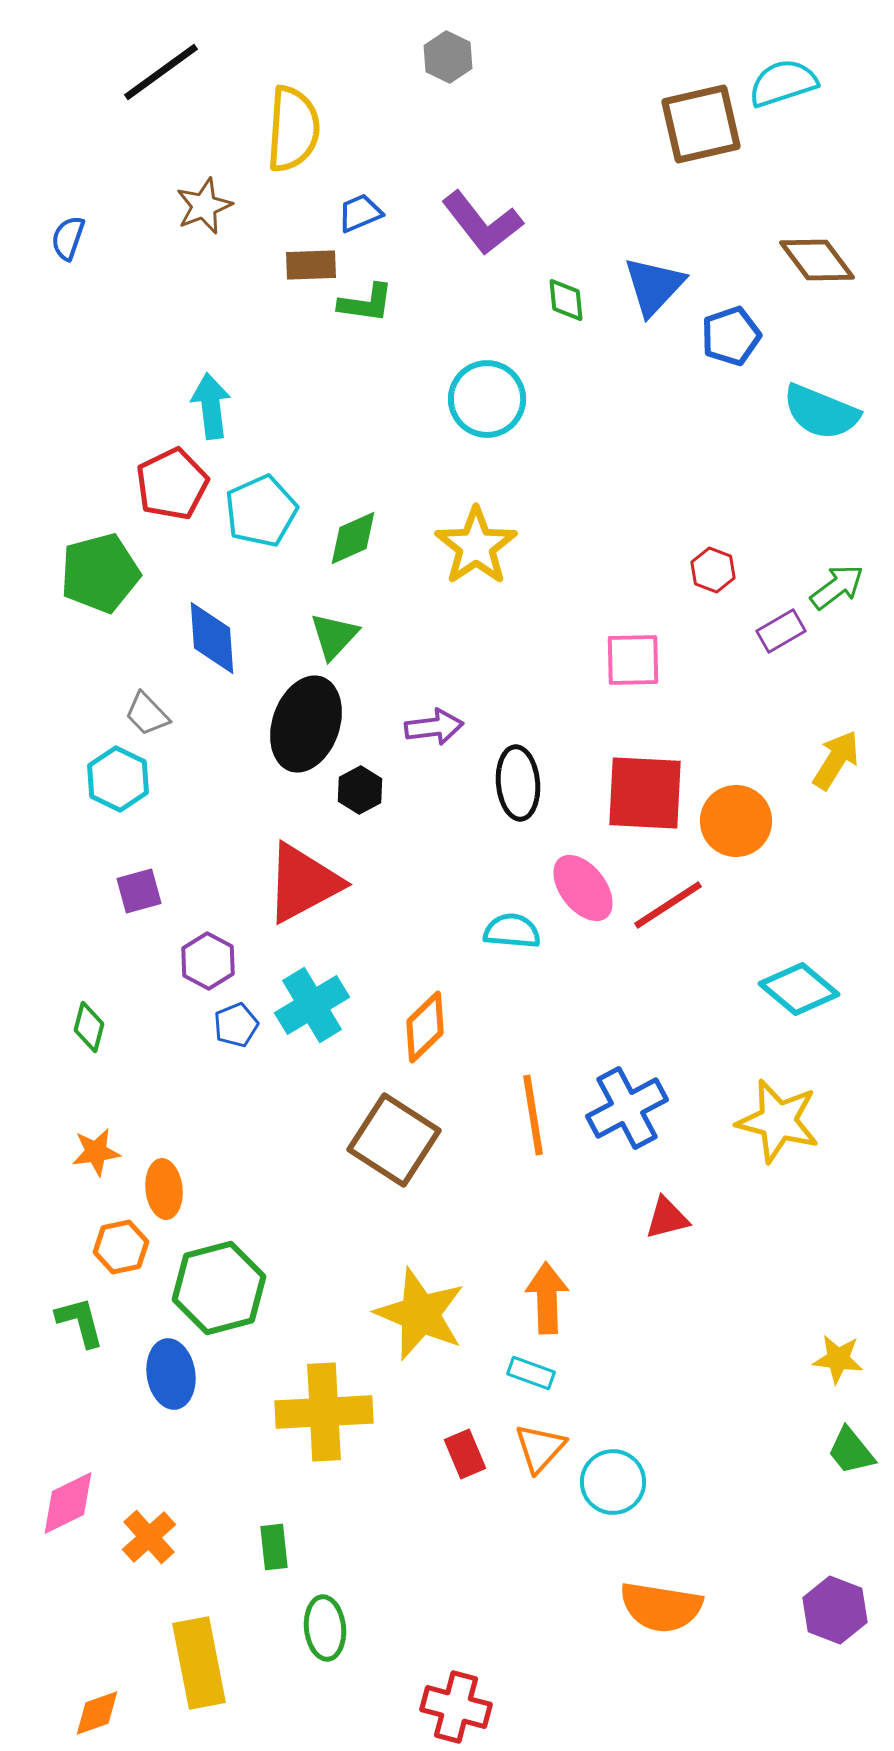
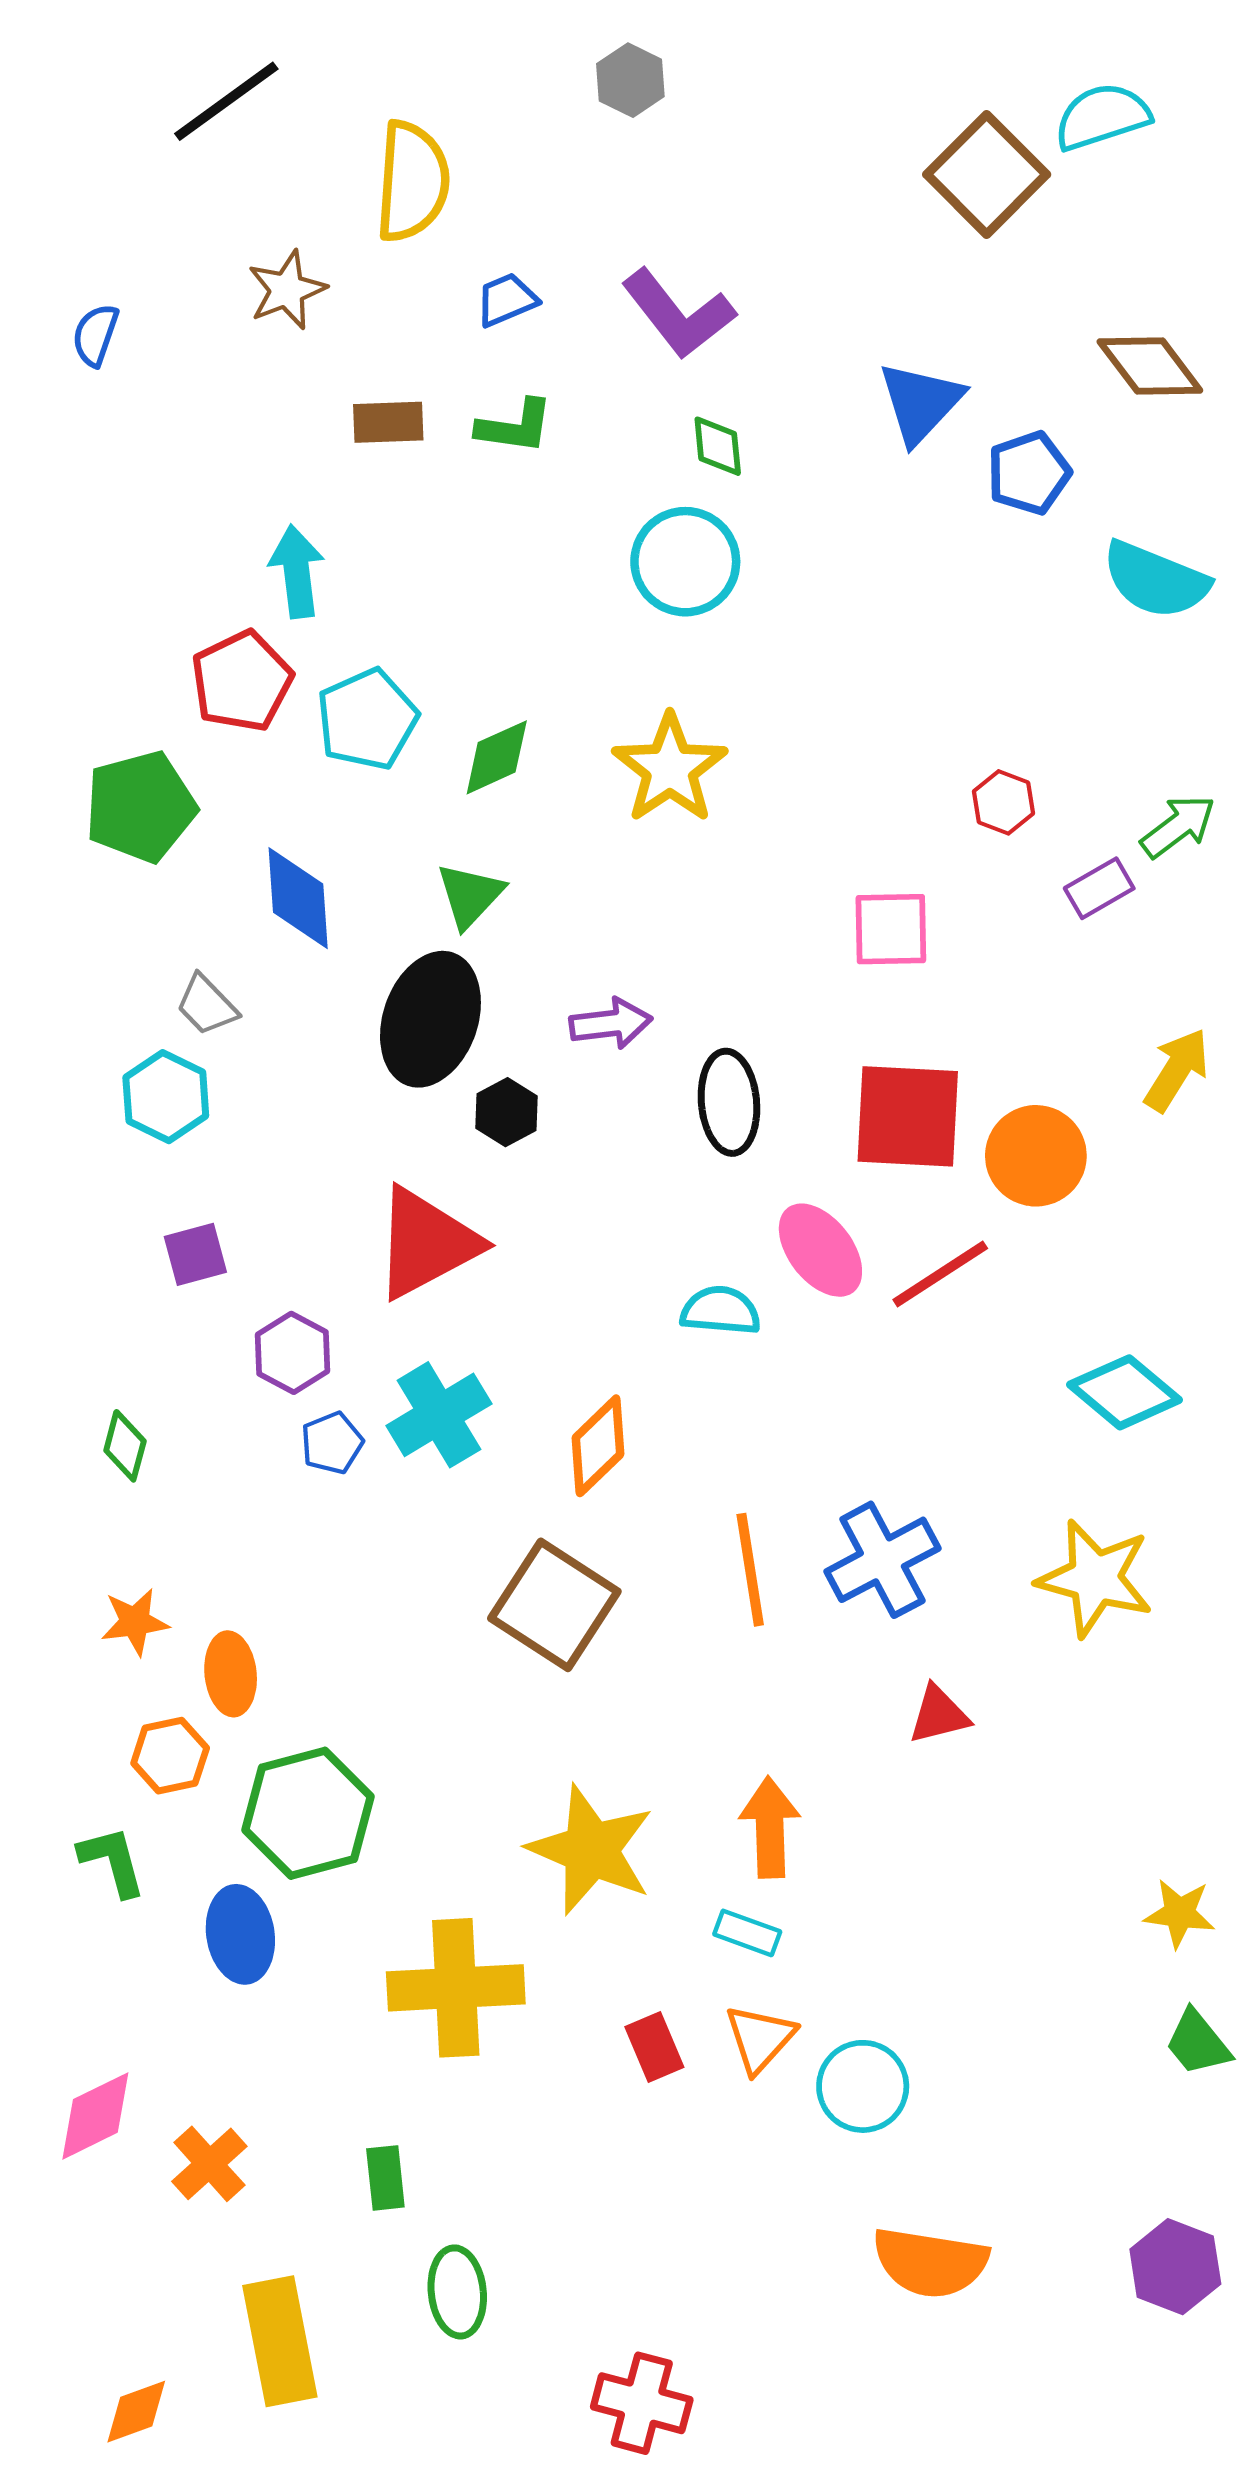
brown square: (701, 124) -> (987, 174), turned -32
brown rectangle: (311, 265) -> (388, 422), moved
green diamond: (566, 300) -> (718, 446), moved

